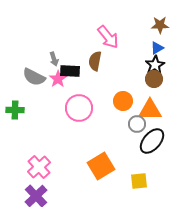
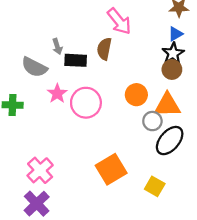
pink star: (58, 79) -> (57, 94), moved
yellow square: (139, 181) -> (155, 186), turned 36

